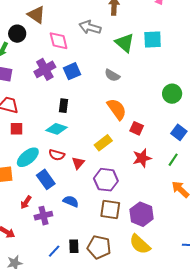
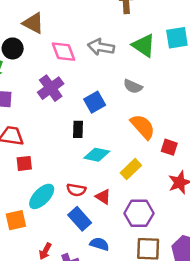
gray arrow: (90, 27) -> (101, 47), moved
blue square: (72, 71) -> (95, 102), moved
cyan diamond: (57, 129) -> (97, 155), moved
red triangle: (78, 163) -> (103, 197), turned -32
blue rectangle: (46, 179) -> (80, 219), moved

